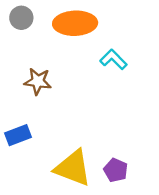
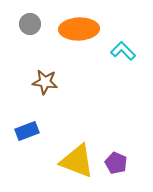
cyan L-shape: (113, 59) -> (123, 51), moved

